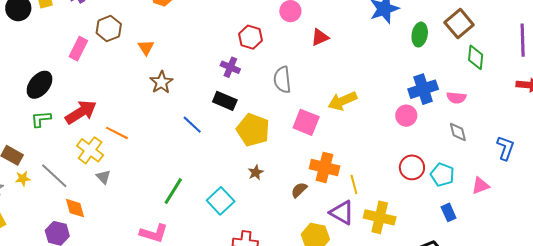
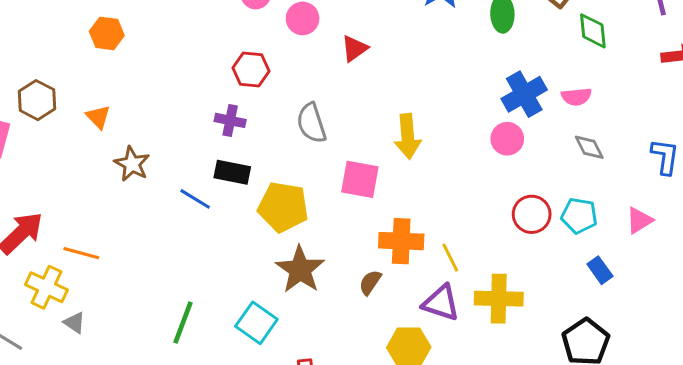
yellow arrow: (342, 101) -> (408, 136), turned -60
blue line: (192, 125) -> (195, 199), moved
brown star: (256, 172) -> (300, 270), size x2.0

